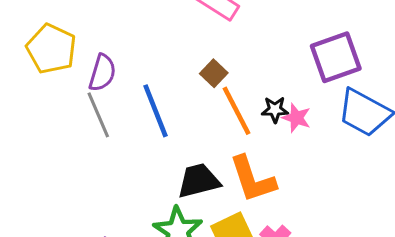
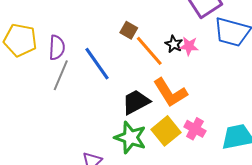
black star: (275, 110) -> (174, 44), turned -30
gray line: (98, 115) -> (61, 75), turned 60

